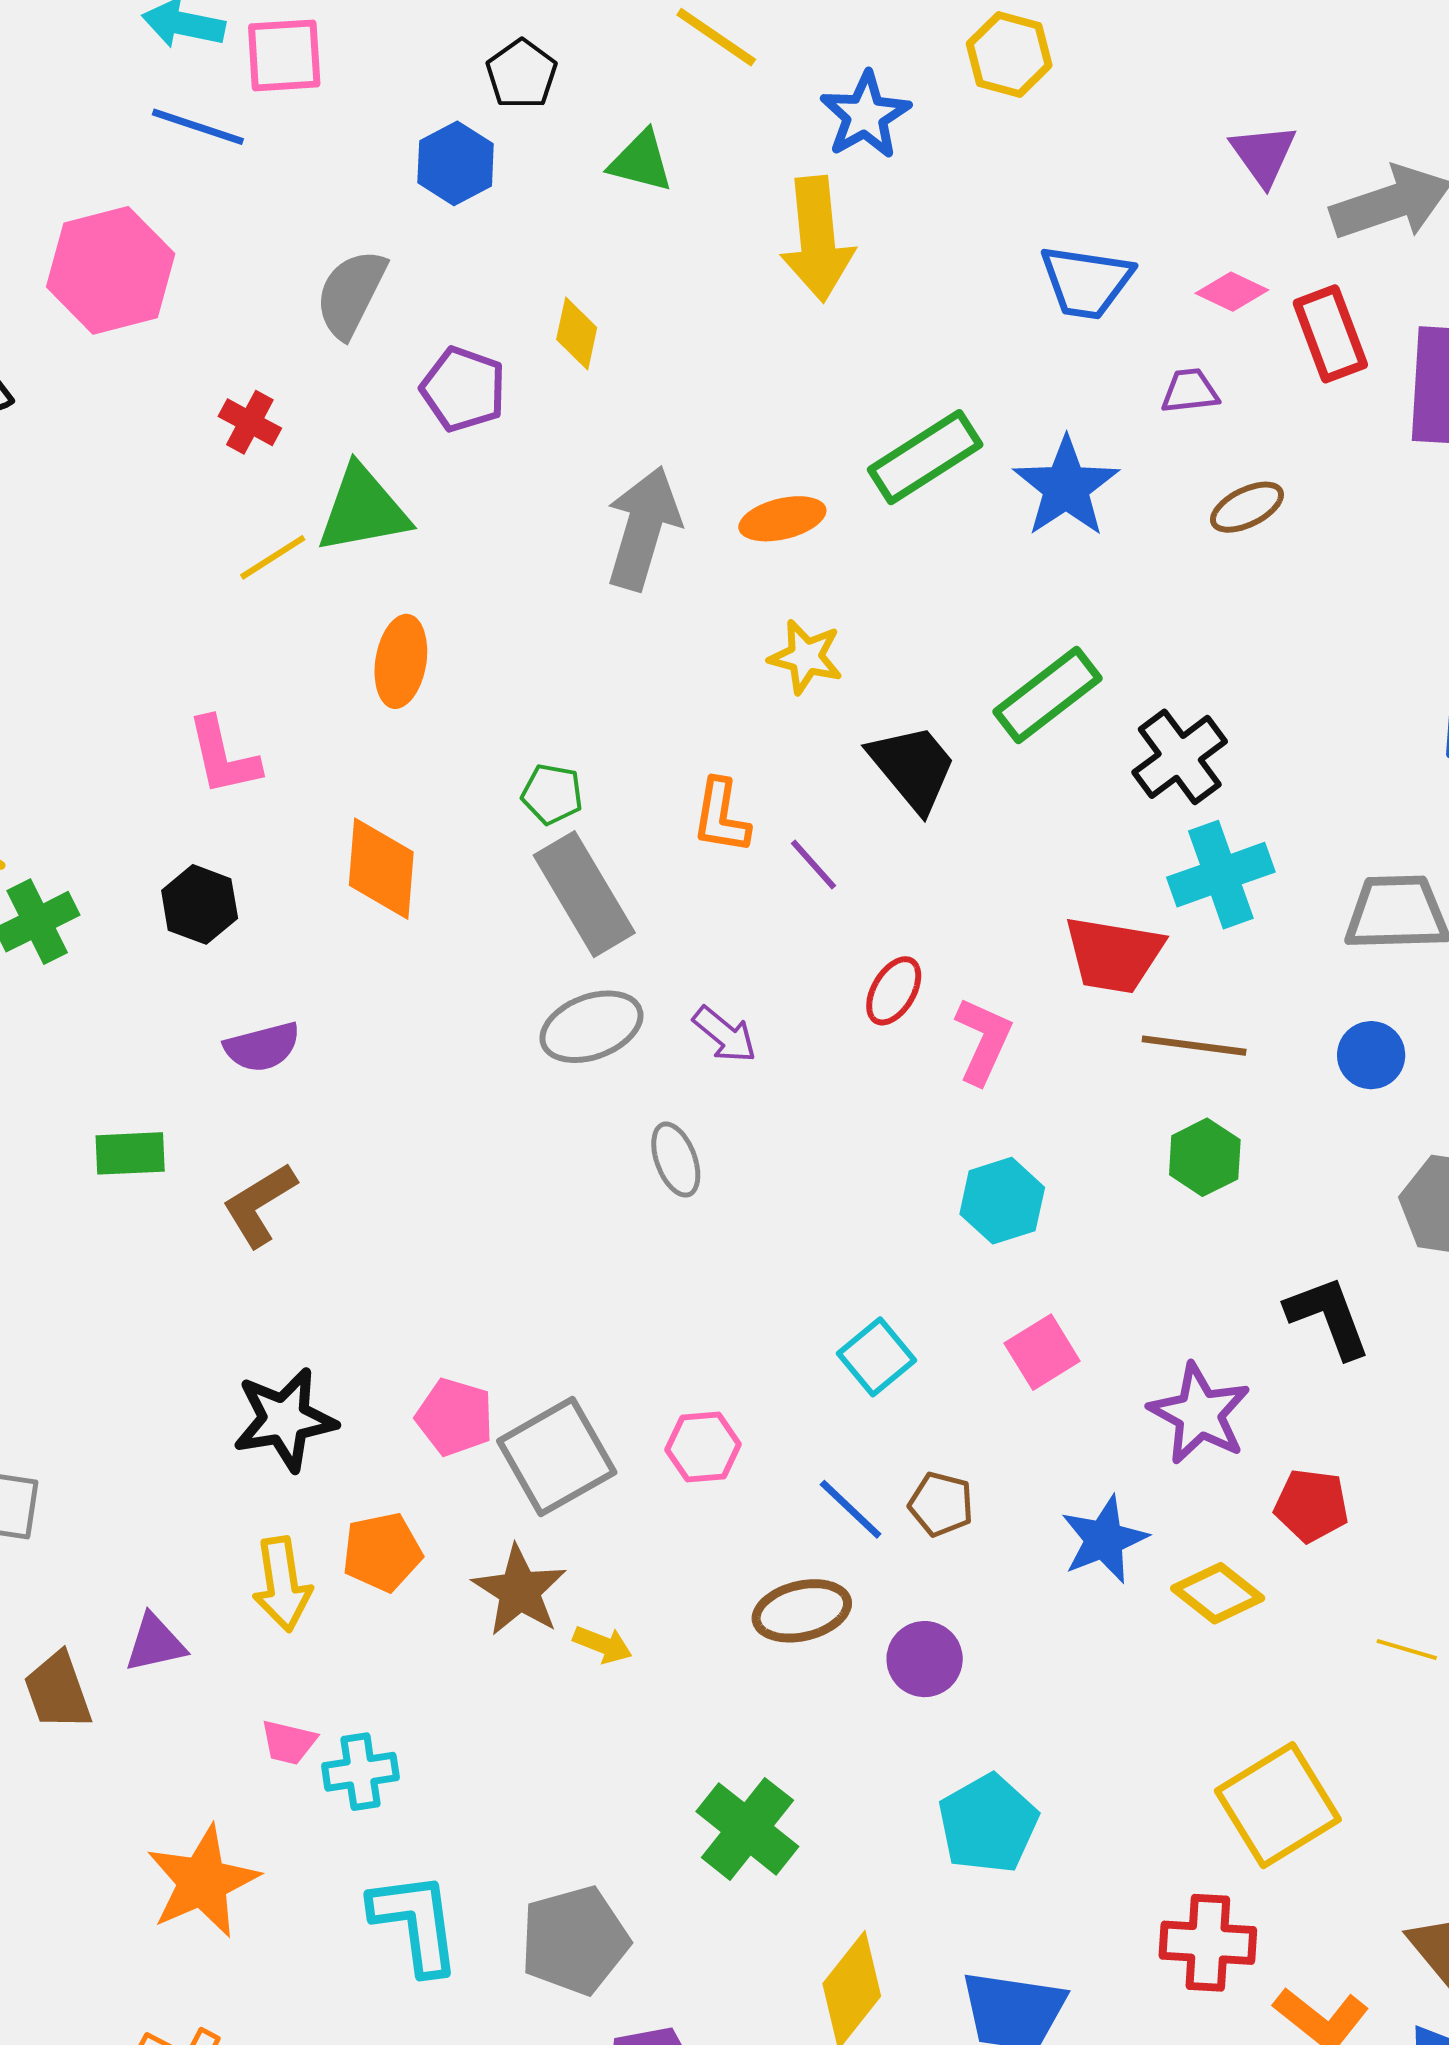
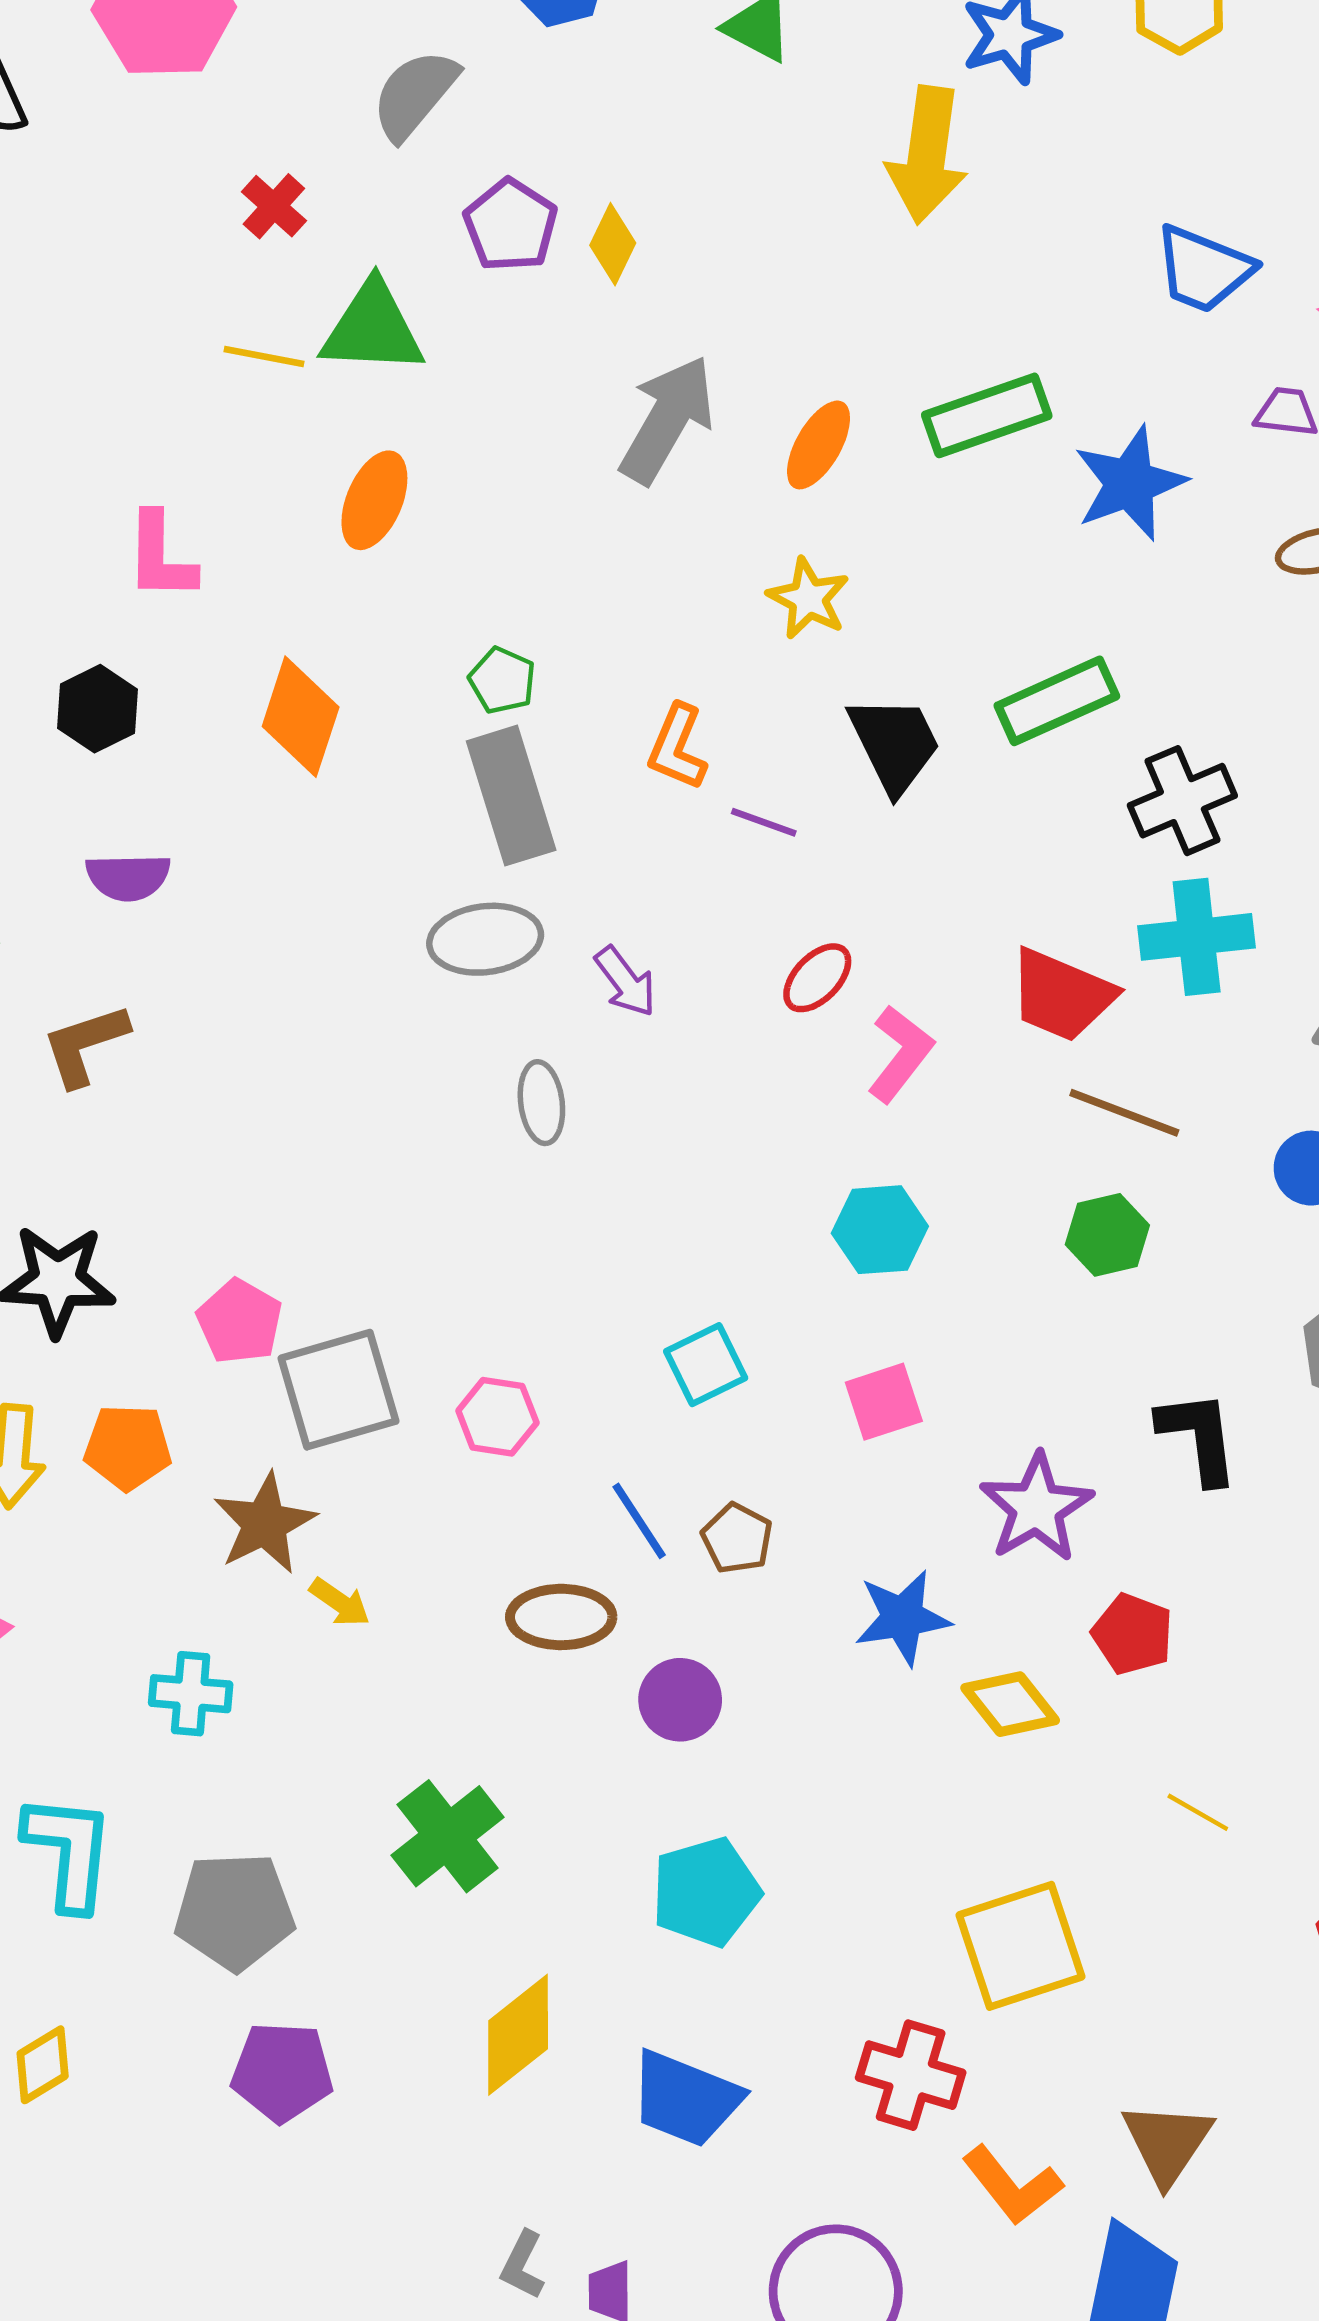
yellow diamond: (577, 334) -> (613, 244), moved
orange ellipse: (782, 519) -> (819, 445), turned -60
yellow line: (273, 557) -> (264, 356), turned 30
purple line: (814, 864) -> (764, 822), turned -42
cyan cross: (360, 1772) -> (191, 1694), moved

